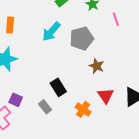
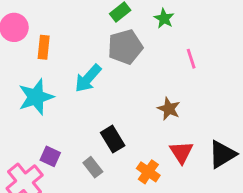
pink line: (116, 19) -> (191, 59), moved
cyan arrow: (51, 32) -> (88, 78), moved
gray pentagon: (82, 39) -> (125, 47), moved

